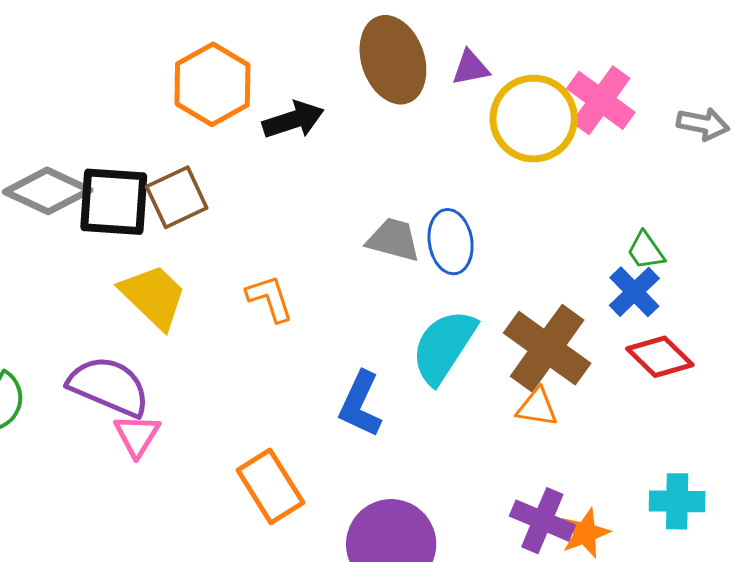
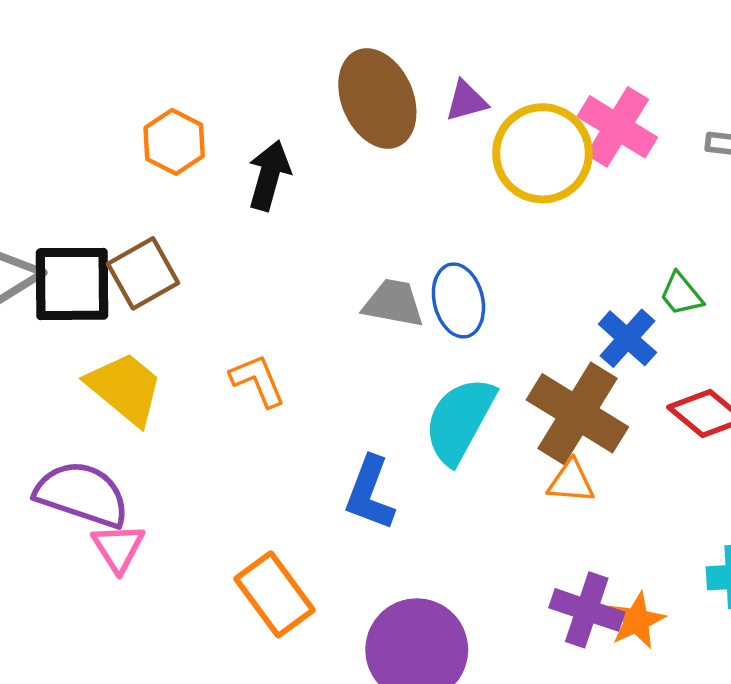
orange hexagon: (212, 84) -> (174, 142), size x0.7
black arrow: (293, 120) -> (269, 175), turned -52
blue cross: (634, 292) -> (627, 338), moved

